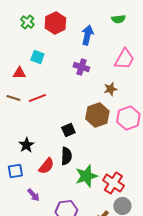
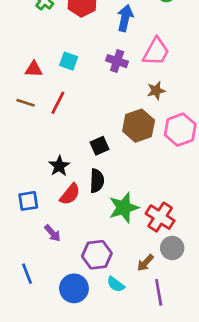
cyan square: (37, 57) -> (69, 61), moved
pink trapezoid: (124, 59) -> (156, 52), moved
red line: (37, 98) -> (58, 103), turned -42
black star: (26, 145) -> (59, 166), moved

